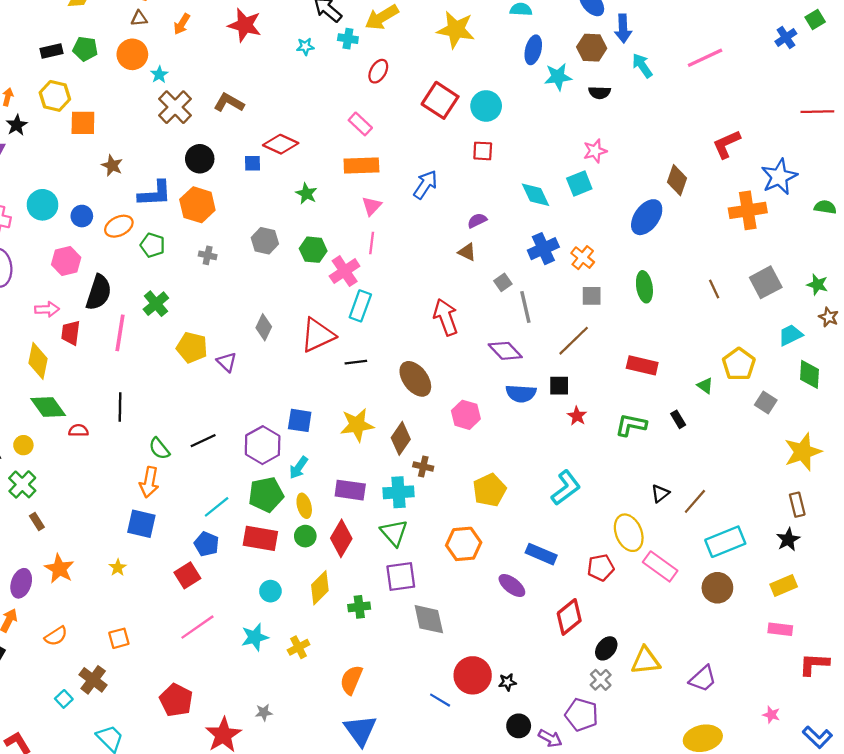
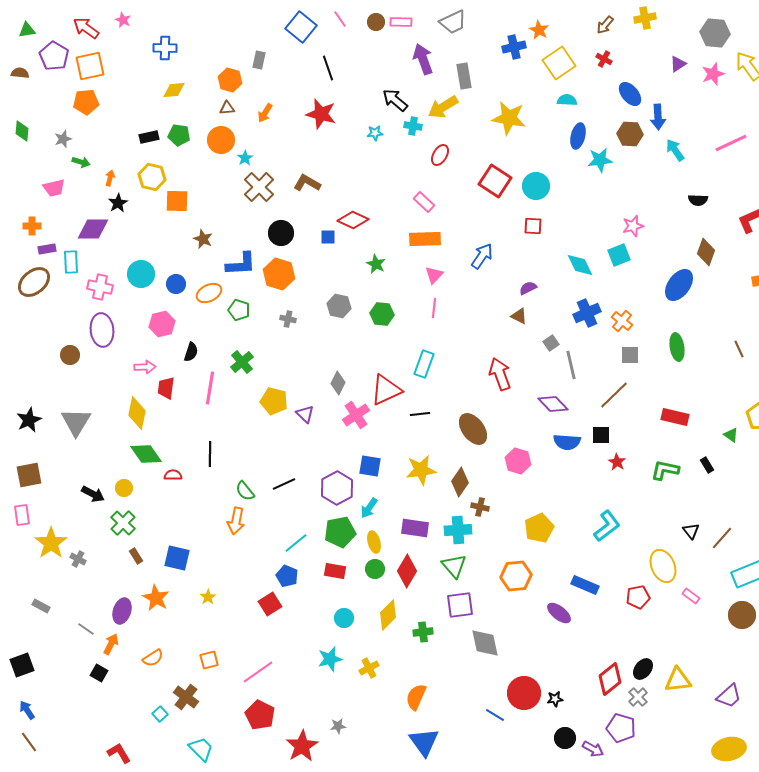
black semicircle: (600, 93) -> (698, 200), moved
pink cross: (345, 271) -> (356, 415), moved
black semicircle: (99, 292) -> (191, 352), size x0.6
black triangle: (660, 493) -> (691, 531), turned -30
blue square: (141, 524) -> (177, 558), moved
red rectangle: (260, 538) -> (335, 571), size x0.7
pink rectangle: (660, 566) -> (691, 596), size x0.6
red diamond: (569, 617) -> (610, 679), moved
pink line: (197, 627) -> (258, 672), moved

